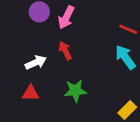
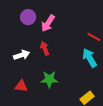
red triangle: (31, 93) -> (21, 86), moved

